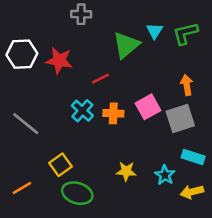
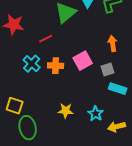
gray square: (180, 118) -> (108, 70), size x0.6
cyan rectangle: (193, 157) -> (118, 89), moved
yellow square: (61, 165) -> (15, 106), turned -36
green ellipse: (77, 193) -> (28, 128), turned 60

